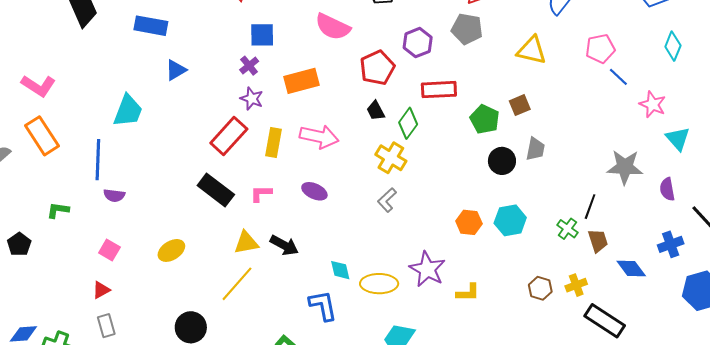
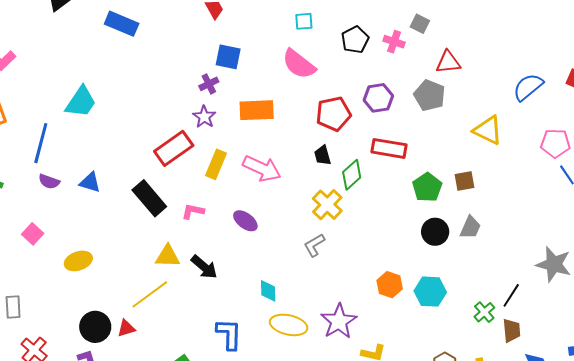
blue triangle: (176, 70) -> (90, 182), moved, turned 35
yellow ellipse: (171, 250) -> (78, 261), moved
cyan diamond: (340, 270) -> (268, 291), moved
red triangle: (101, 290) -> (126, 328), moved

